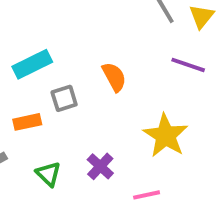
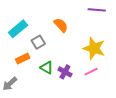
green triangle: (48, 174) -> (47, 68), moved
pink line: (147, 195) -> (91, 72), moved

